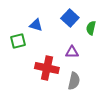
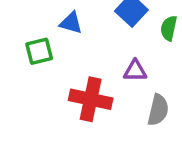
gray semicircle: (74, 81) -> (158, 110), moved

